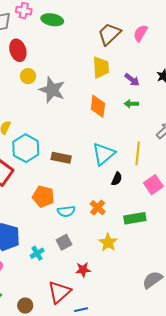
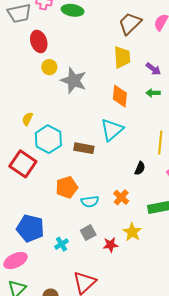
cyan triangle: (104, 154) -> (112, 130), moved
orange pentagon: (43, 197) -> (67, 187), turned -30
red star: (83, 270) -> (111, 245), moved

